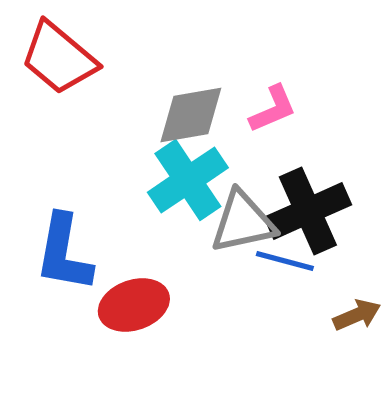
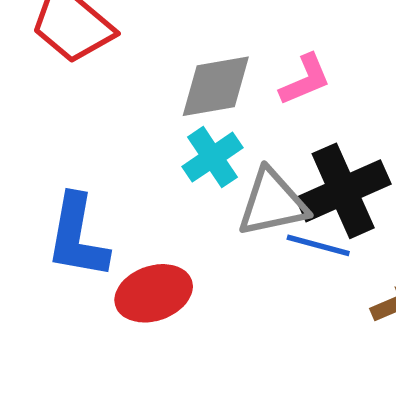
cyan cross: (188, 180) -> (212, 157), size x0.7

